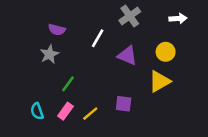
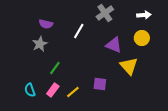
yellow circle: (166, 52) -> (142, 38), moved
purple triangle: (127, 56) -> (114, 45), moved
yellow triangle: (159, 81) -> (129, 66), turned -42

